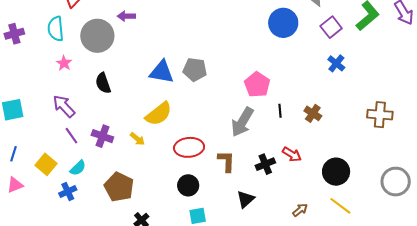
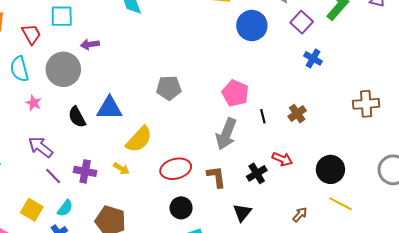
blue triangle: (162, 72) -> (109, 108), moved
brown cross: (313, 113) -> (297, 114), turned 30

